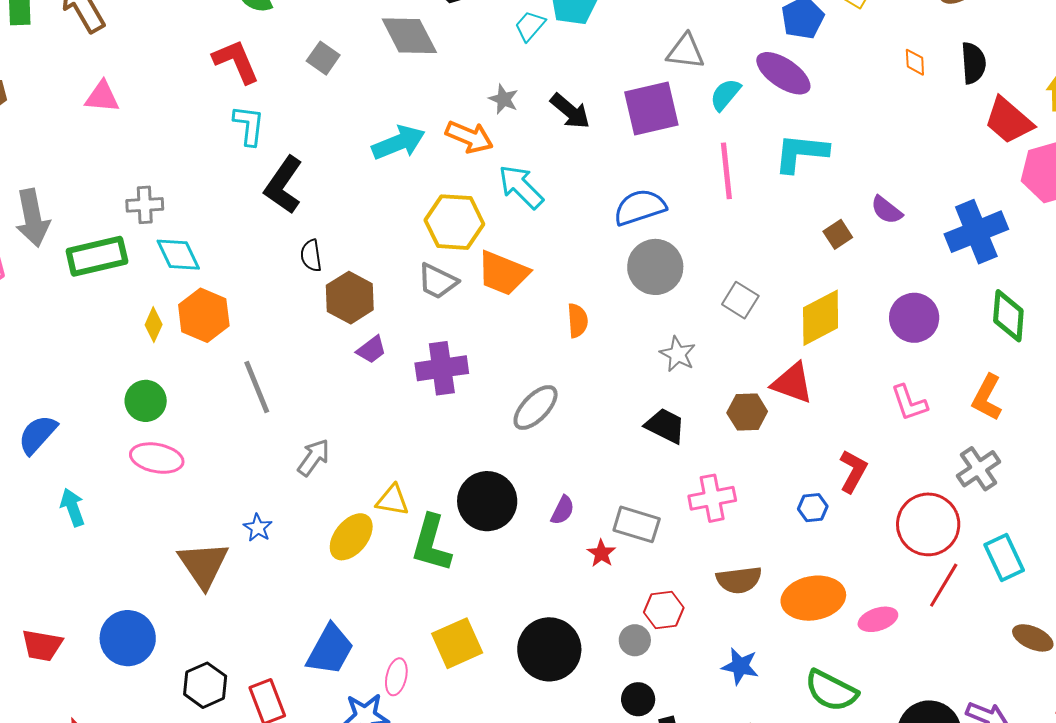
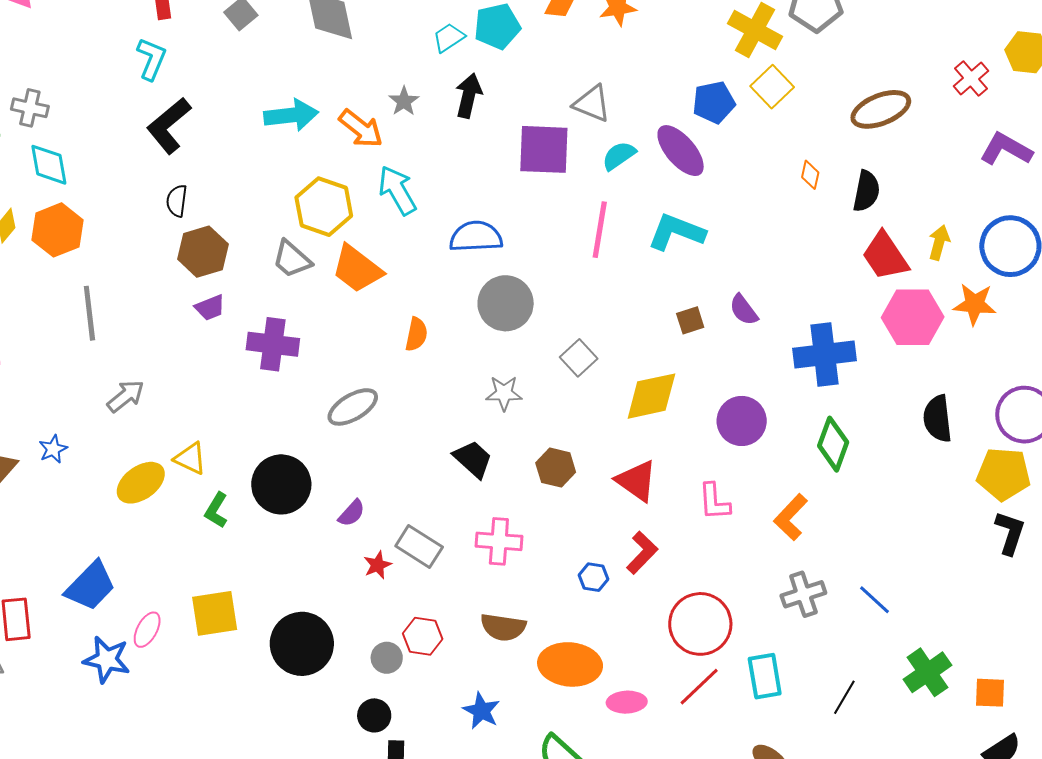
black arrow: (570, 111) -> (469, 96), moved, turned -132
blue semicircle: (640, 207) -> (476, 237), moved
gray star: (678, 354) -> (504, 393), turned 30
red triangle: (792, 383) -> (637, 481), moved
gray cross: (979, 469) -> (803, 594), moved
green L-shape: (431, 543) -> (216, 510), size x0.6

